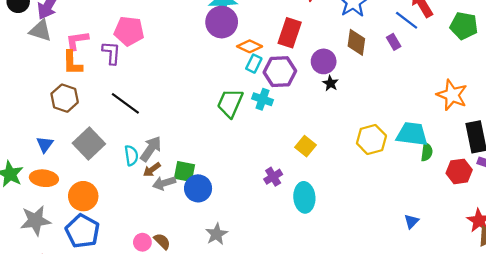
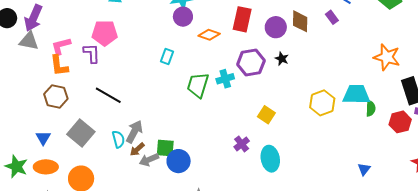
purple circle: (222, 22) -> (183, 17), size x0.7
purple circle: (324, 61) -> (276, 27), moved
cyan rectangle: (254, 64) -> (167, 57), moved
purple hexagon: (280, 72) -> (251, 63), moved
cyan cross: (263, 99) -> (225, 79), turned -30

